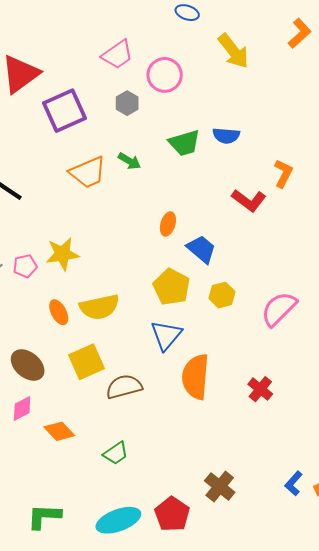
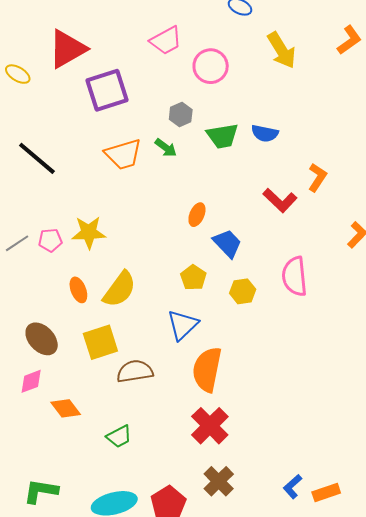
gray hexagon: (127, 103) -> (181, 115), moved
yellow pentagon: (171, 287) -> (193, 278), size x0.7
yellow semicircle: (99, 307) -> (120, 289), turned -48
pink semicircle: (279, 309) -> (295, 276), moved, turned -57
red cross: (260, 389) -> (210, 426), moved, size x1.5

